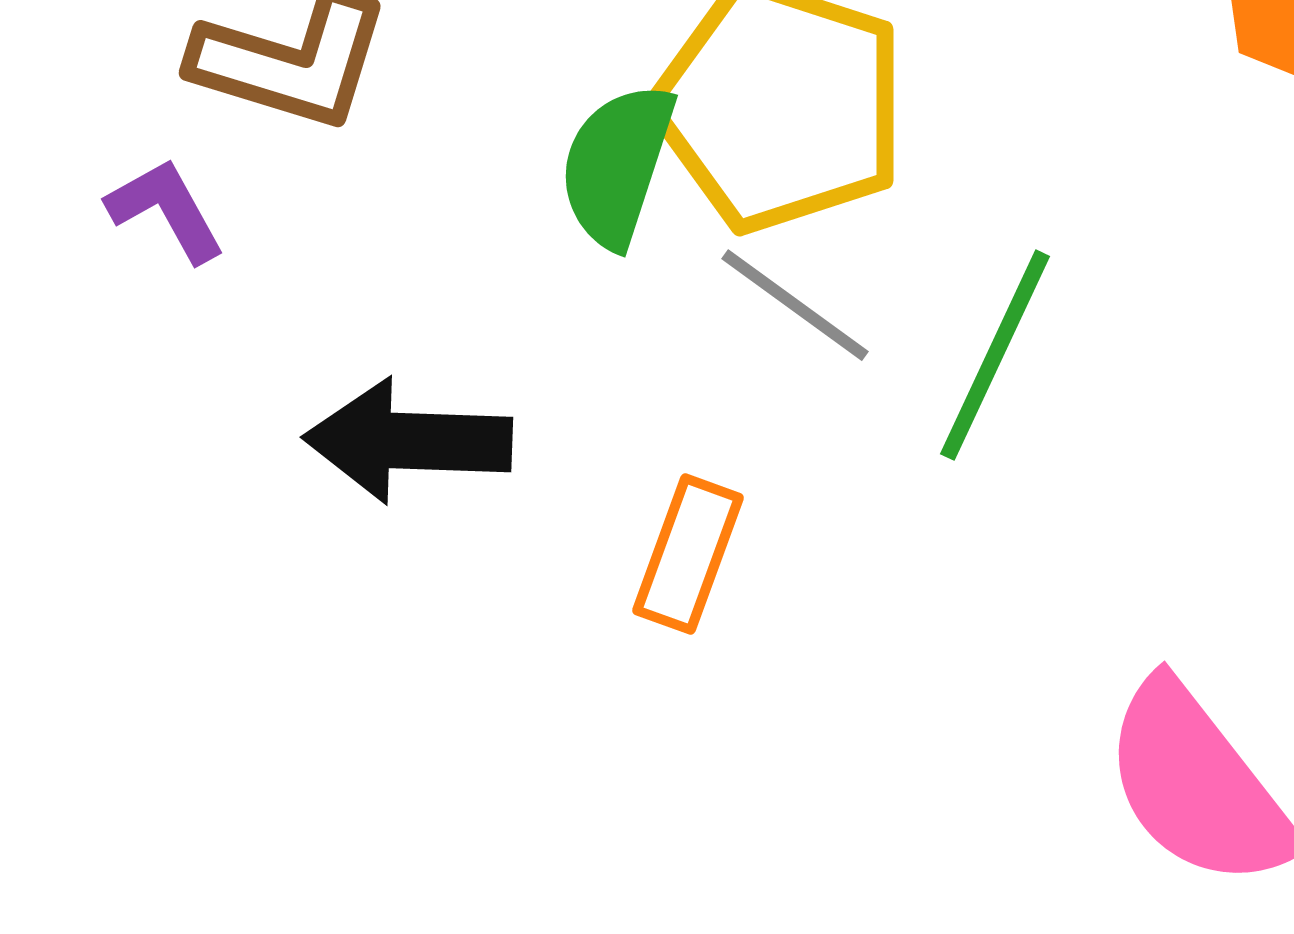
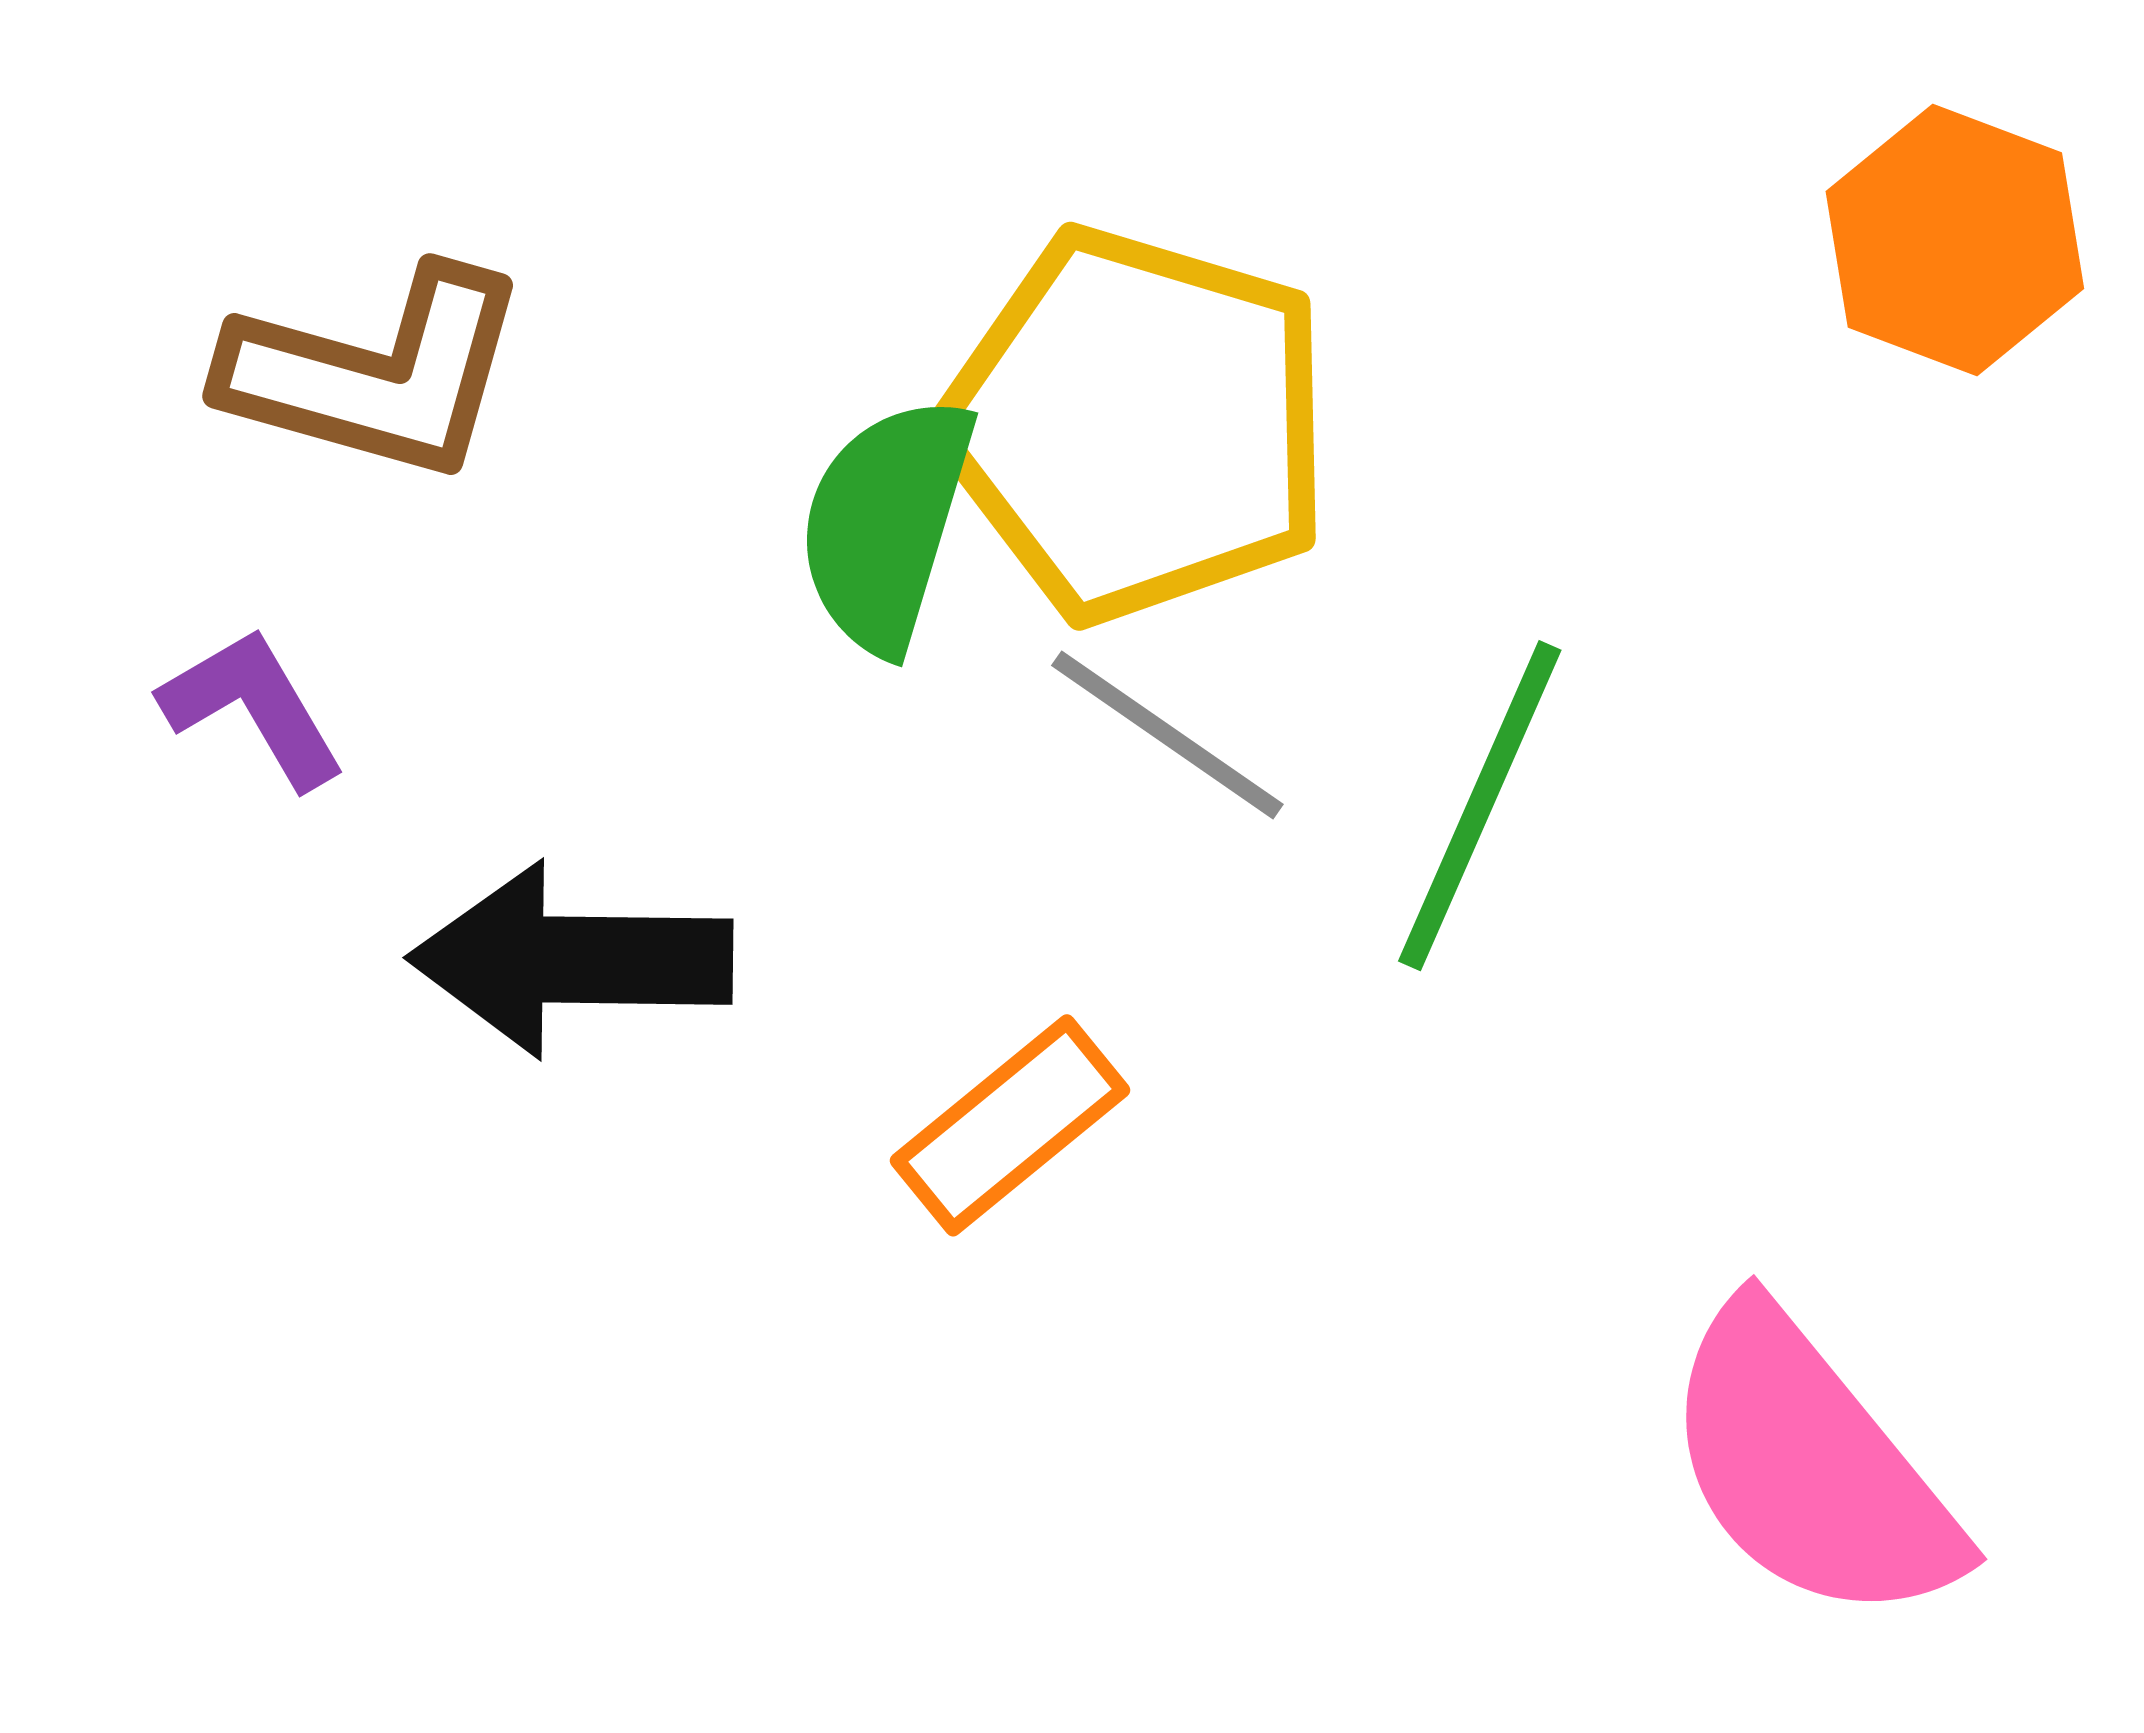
purple L-shape: (166, 210) -> (253, 708), moved
orange rectangle: (688, 554) -> (1010, 1125), turned 32

